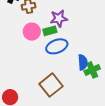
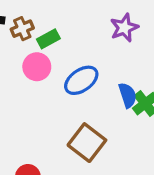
purple star: (59, 18) -> (124, 28), moved
green rectangle: (50, 31) -> (48, 39), moved

